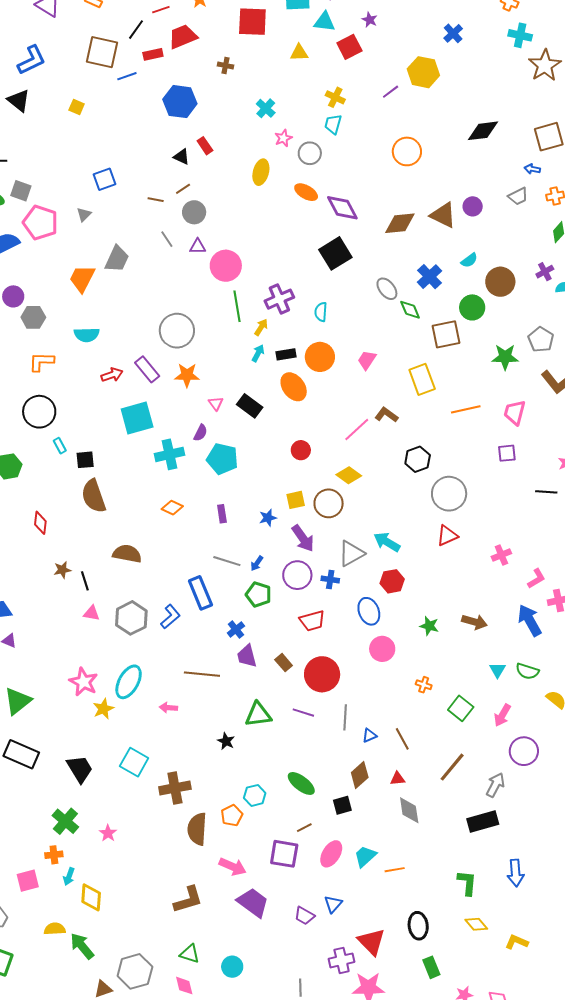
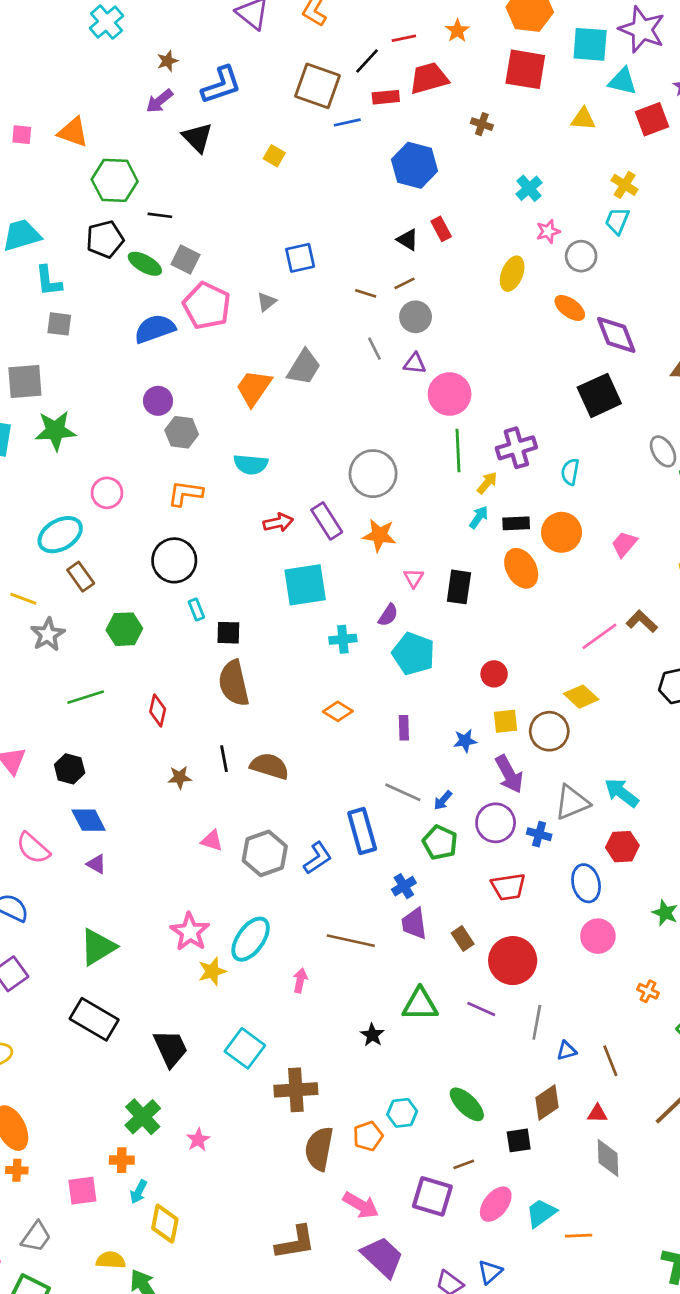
black rectangle: (250, 406) -> (459, 587), turned 55
red circle: (301, 450) -> (494, 674), moved
cyan cross: (169, 454) -> (343, 639), size x0.7
black line: (85, 581) -> (224, 759), moved
pink arrow: (168, 708) -> (300, 980), turned 90

